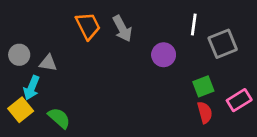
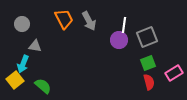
white line: (194, 25) -> (124, 25), moved
gray square: (223, 44) -> (147, 37), moved
gray circle: (19, 55) -> (22, 24), moved

